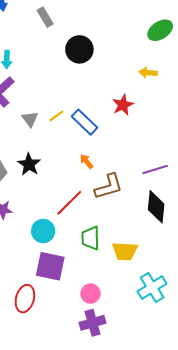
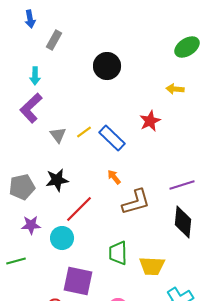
gray rectangle: (45, 17) -> (54, 40), moved, turned 60
black star: (29, 164) -> (57, 180), turned 30
red line: (69, 203) -> (79, 209), moved
cyan circle: (43, 231) -> (62, 238), moved

